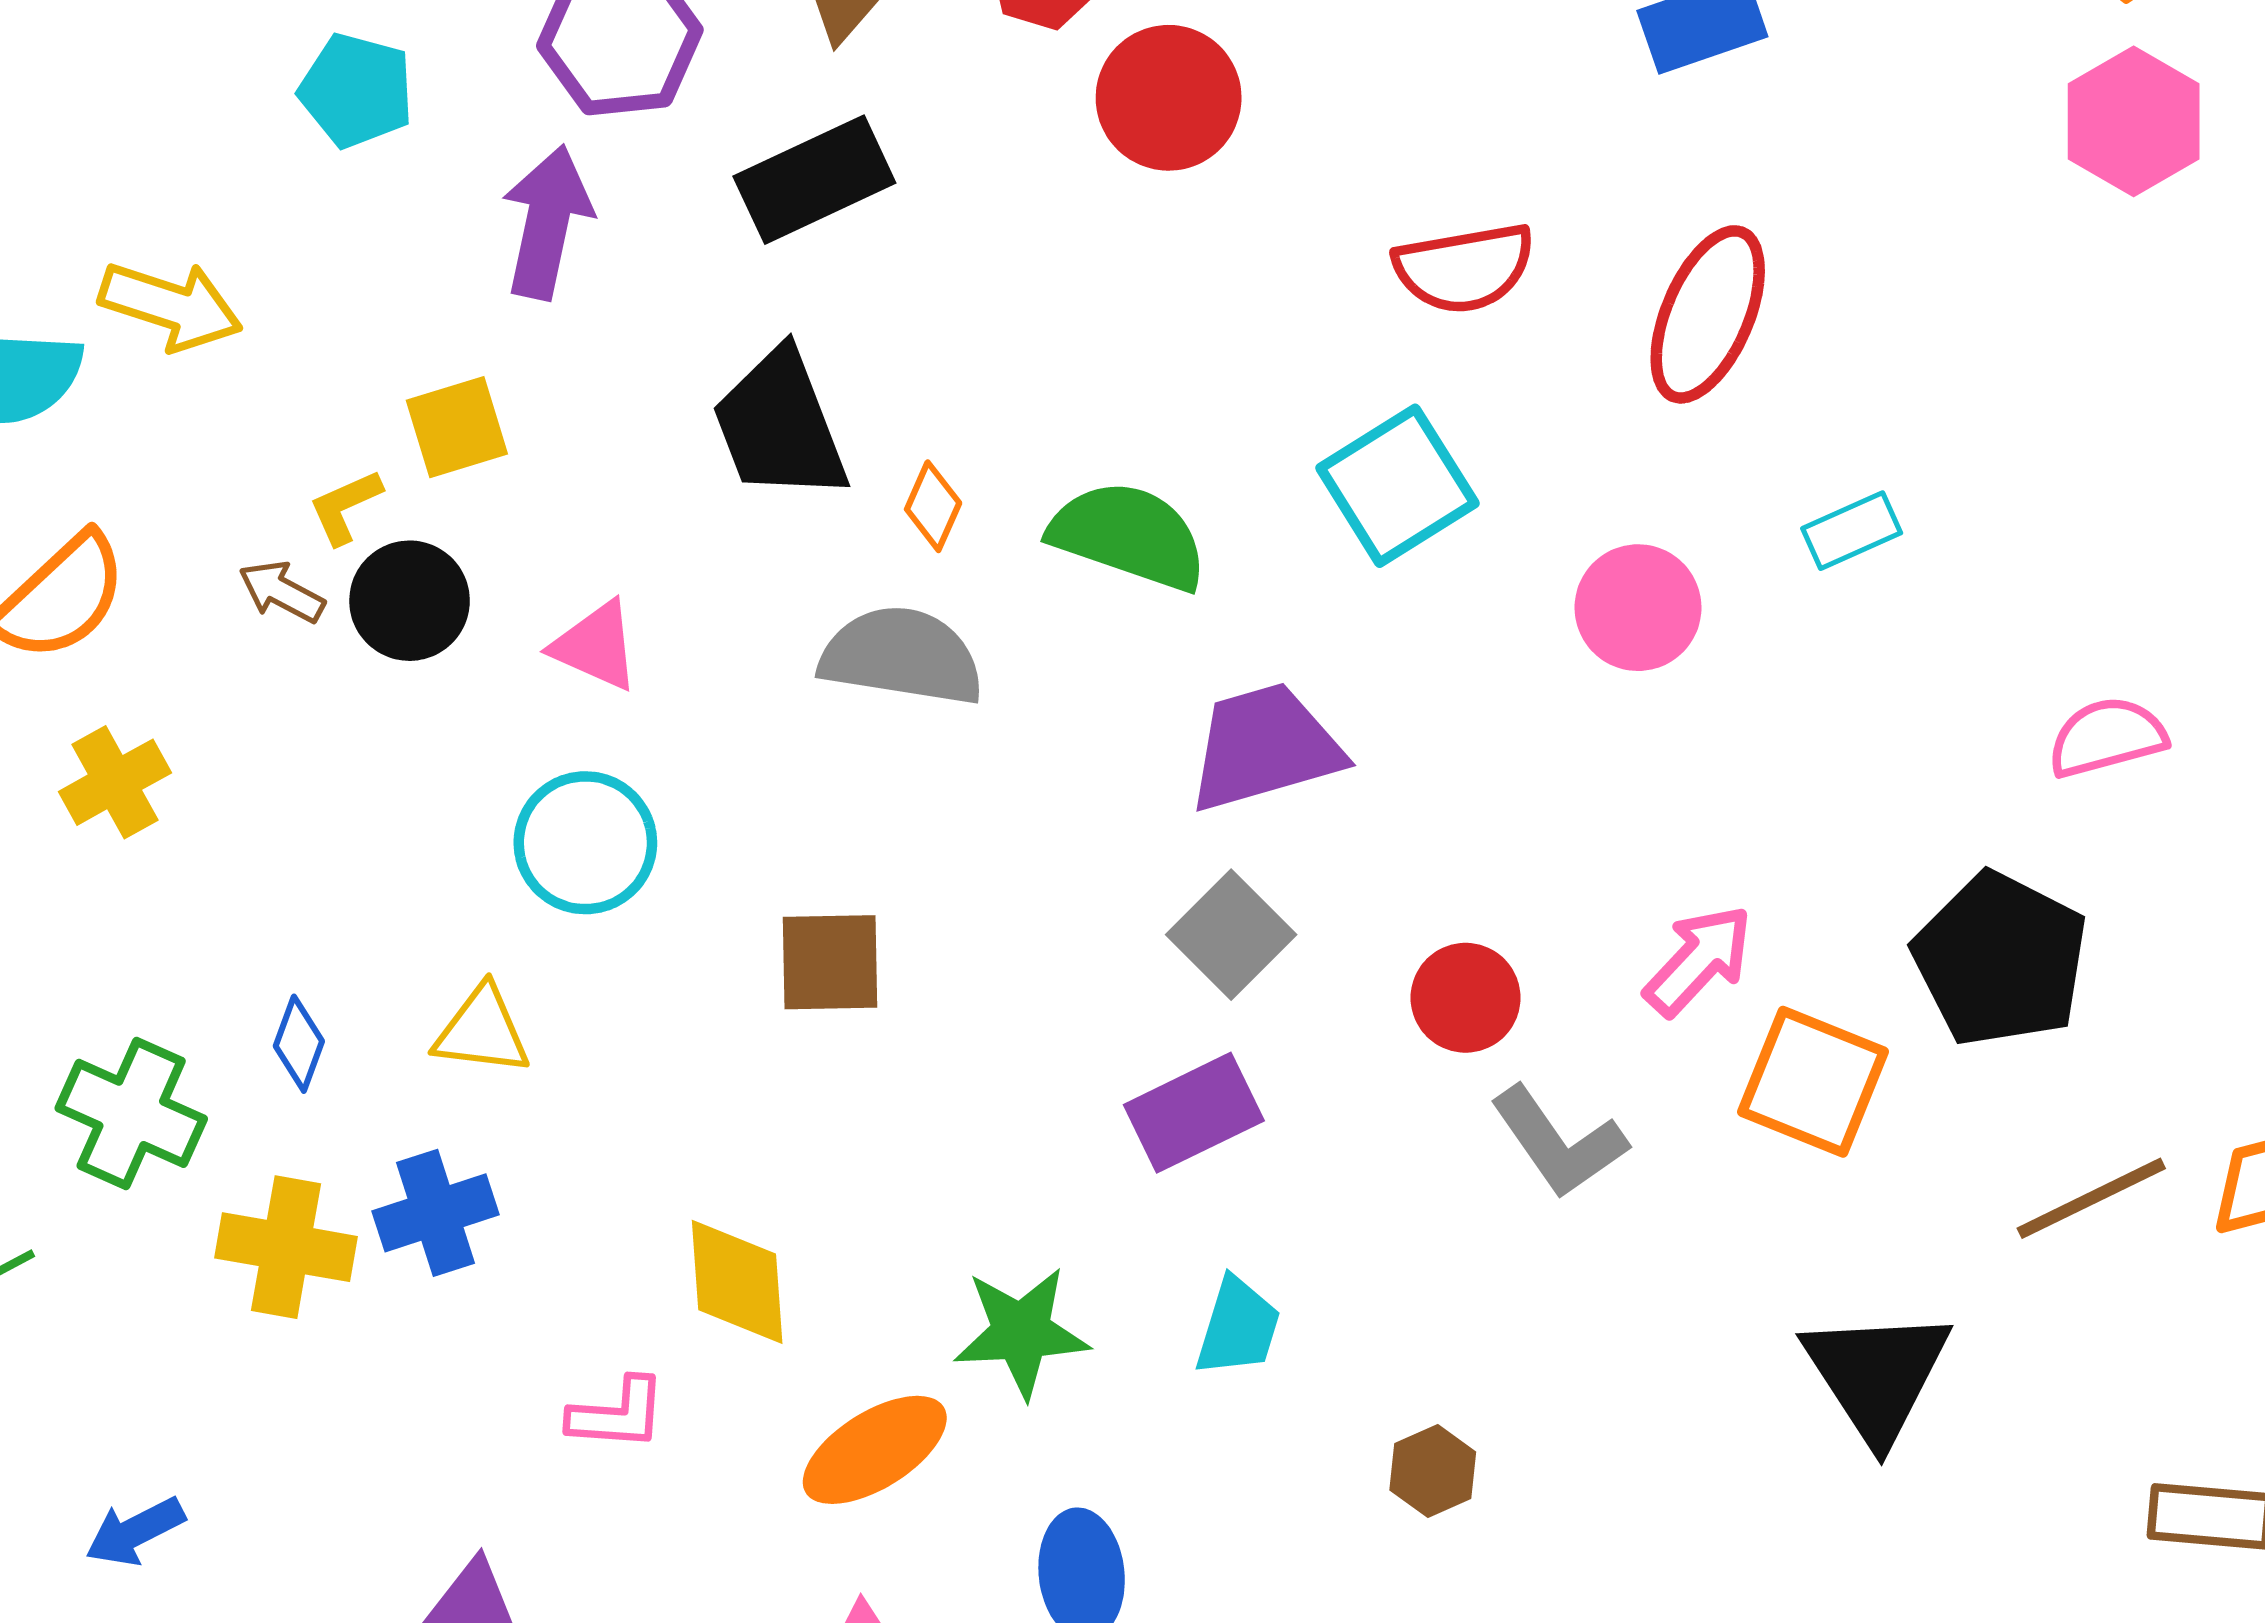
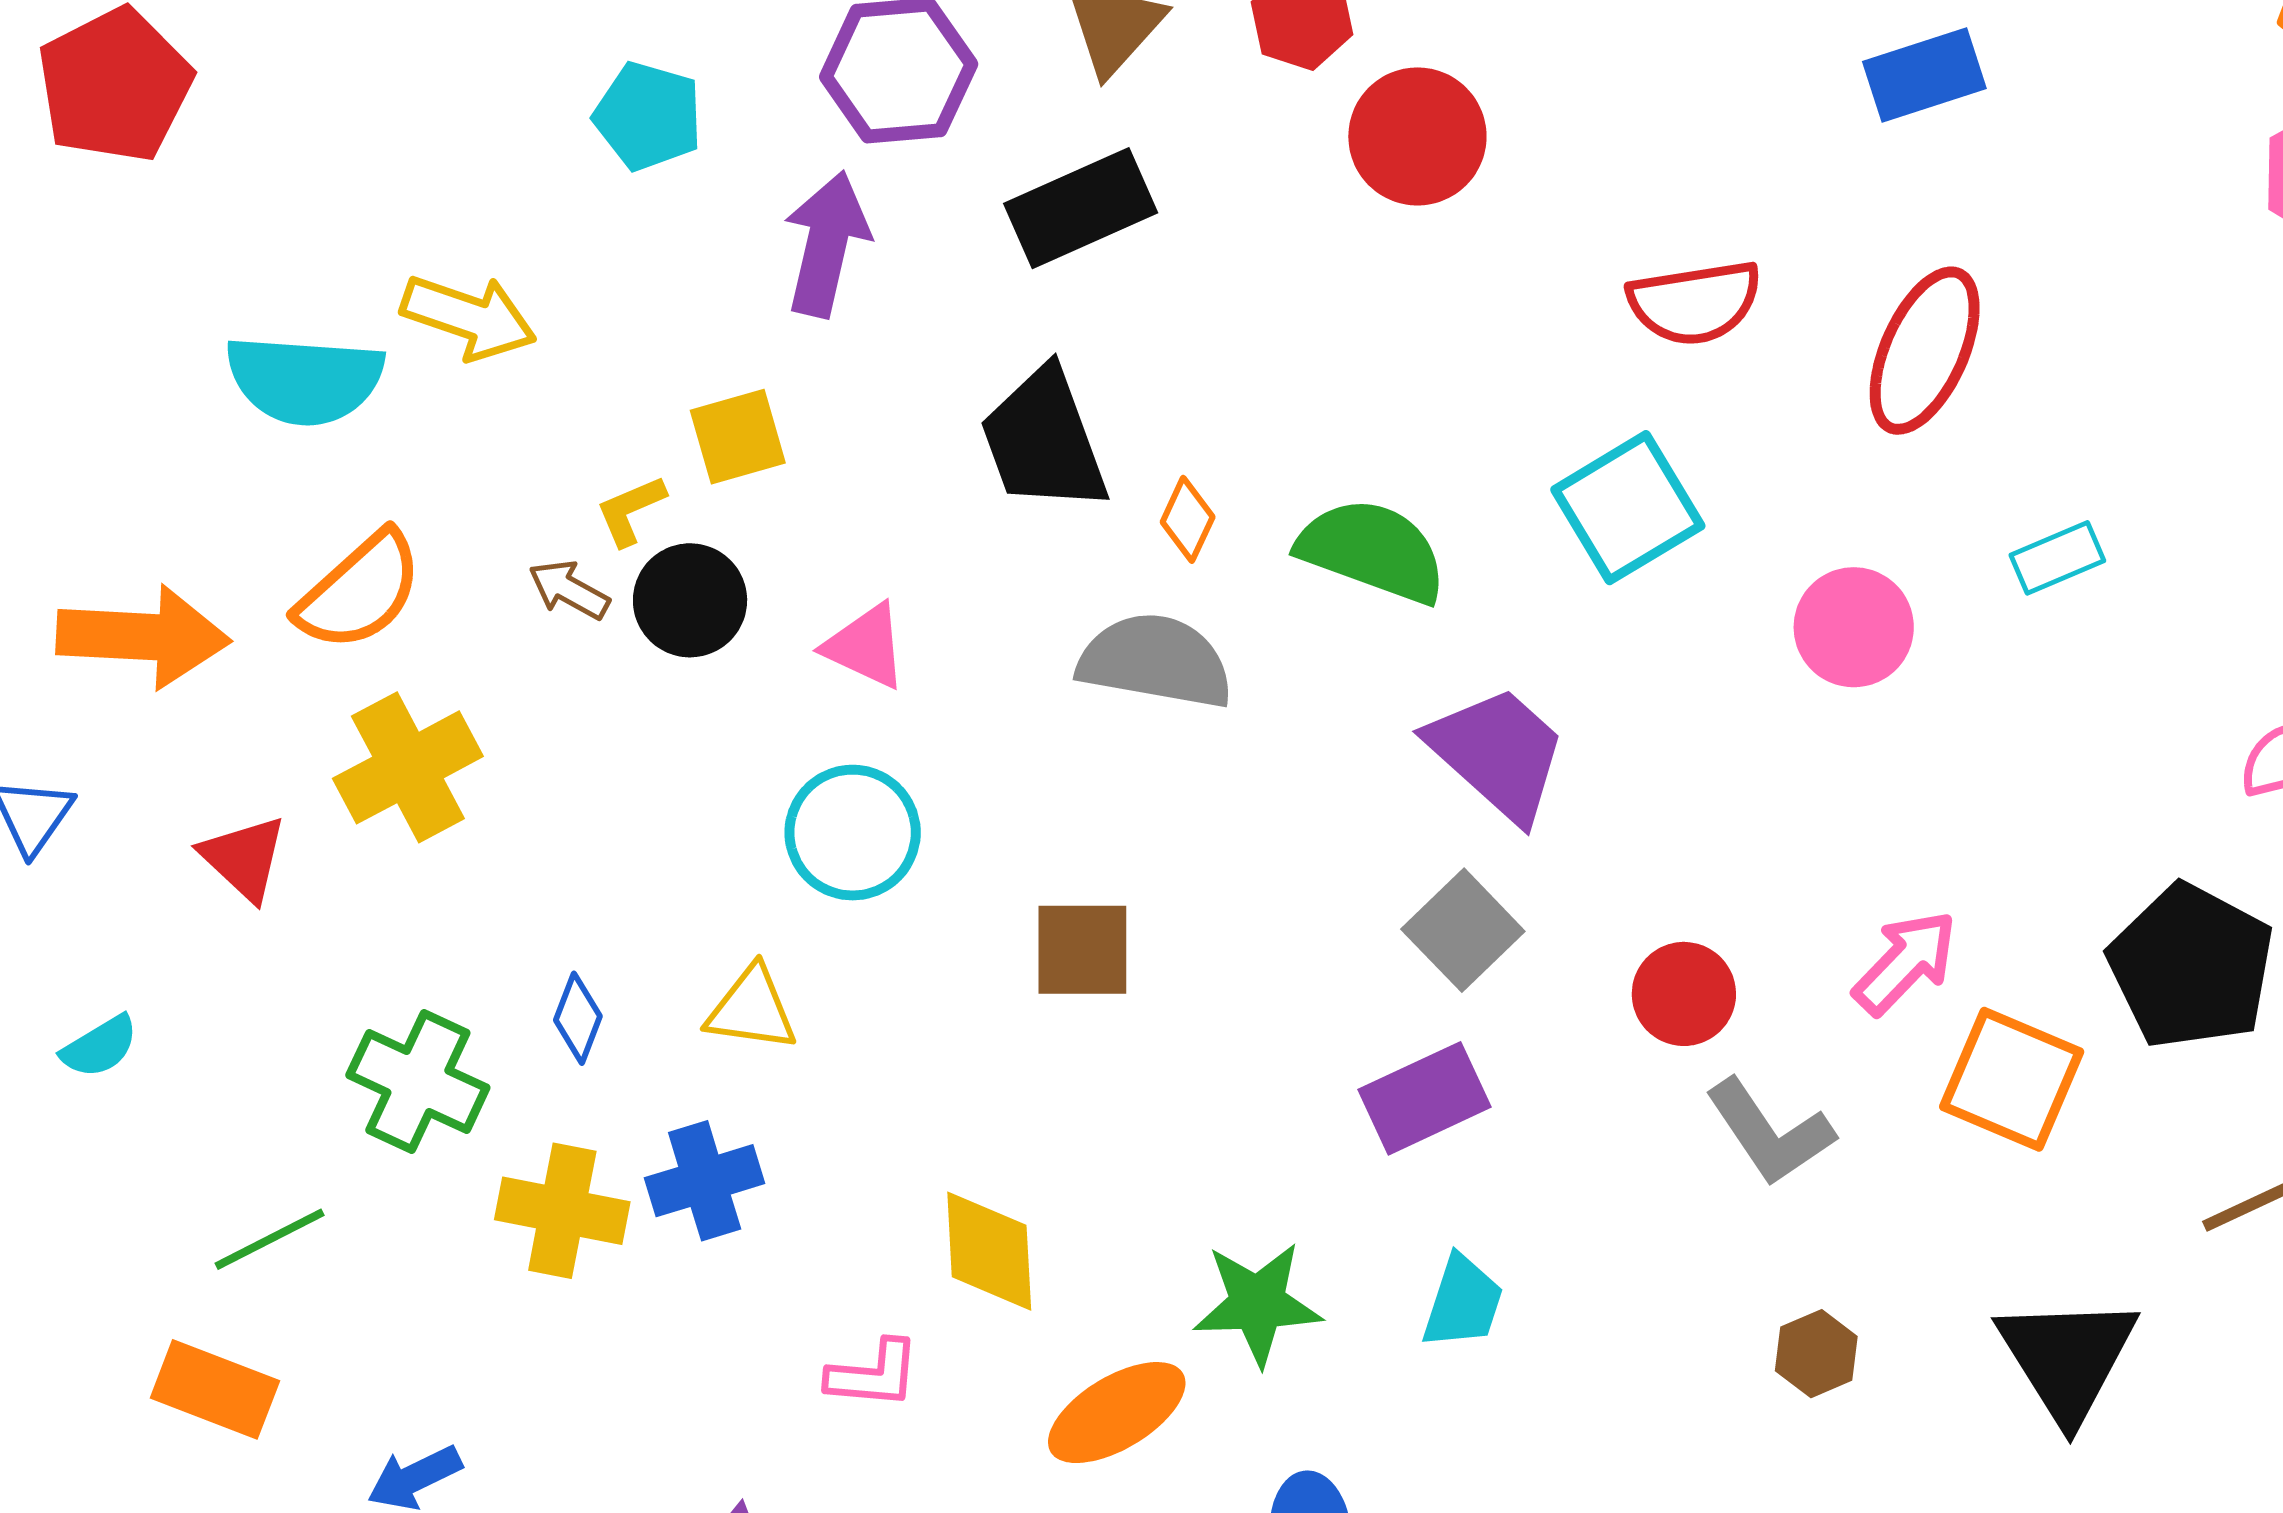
purple trapezoid: (1265, 747) -> (1498, 753), turned 57
yellow cross: (115, 782) -> (408, 767), size x1.4
brown hexagon: (1433, 1471) -> (1816, 1354), moved

